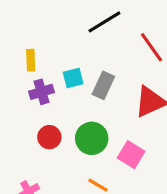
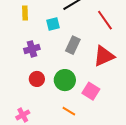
yellow rectangle: (31, 60) -> (25, 13), moved
cyan square: (73, 78) -> (53, 24), moved

